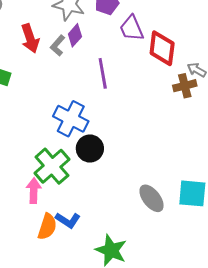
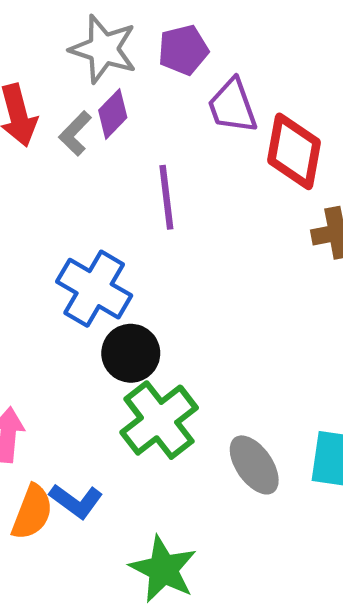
green cross: (52, 166) -> (159, 420), moved

